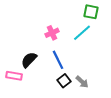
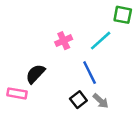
green square: (91, 12) -> (123, 15), moved
blue line: (58, 60) -> (90, 73), moved

